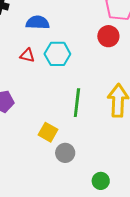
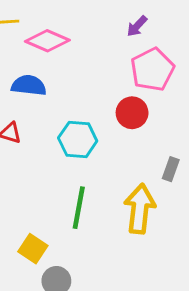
cyan hexagon: (57, 54) -> (78, 139), moved

